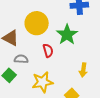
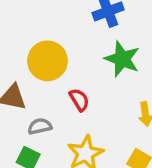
green star: (67, 35) -> (122, 59), moved

